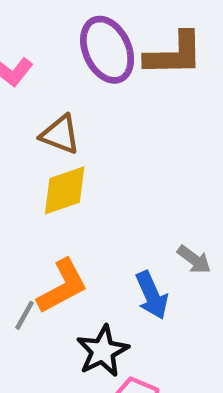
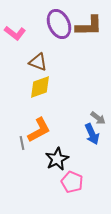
blue arrow: (152, 295) -> (92, 134), moved
gray line: (24, 315) -> (22, 143), turned -40

